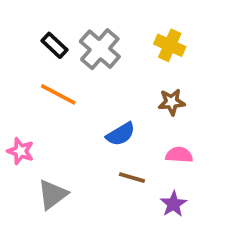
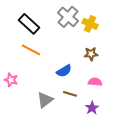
black rectangle: (54, 45) -> (29, 24), size x1.5
gray cross: (100, 49) -> (68, 17), moved
gray triangle: (53, 195) -> (45, 100), moved

